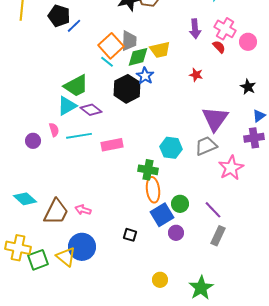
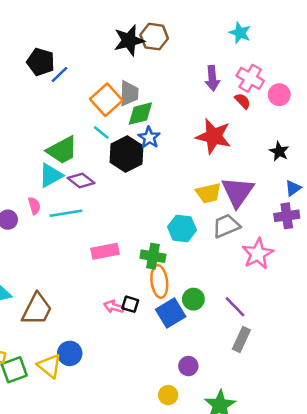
yellow trapezoid: (160, 50) -> (209, 193), moved
cyan line: (107, 62) -> (101, 133), moved
red star: (196, 75) -> (214, 136), size x2.0
pink rectangle: (112, 145) -> (105, 251), moved
pink arrow: (83, 210) -> (114, 307), moved
purple circle: (176, 233) -> (188, 366), moved
black square: (130, 235) -> (130, 304), moved
blue circle: (82, 247) -> (70, 353), size x0.7

